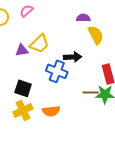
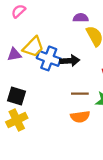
blue cross: (57, 71) -> (49, 58), moved
brown line: (91, 93) -> (80, 94), moved
orange semicircle: (51, 111) -> (80, 117), moved

